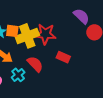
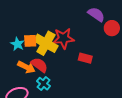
yellow cross: (27, 36) -> (46, 43), turned -30
red semicircle: (35, 64) -> (39, 65), moved

